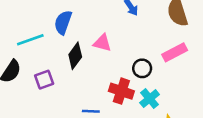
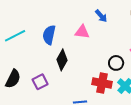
cyan line: (30, 40) -> (15, 36), moved
pink triangle: (102, 43) -> (82, 32), moved

